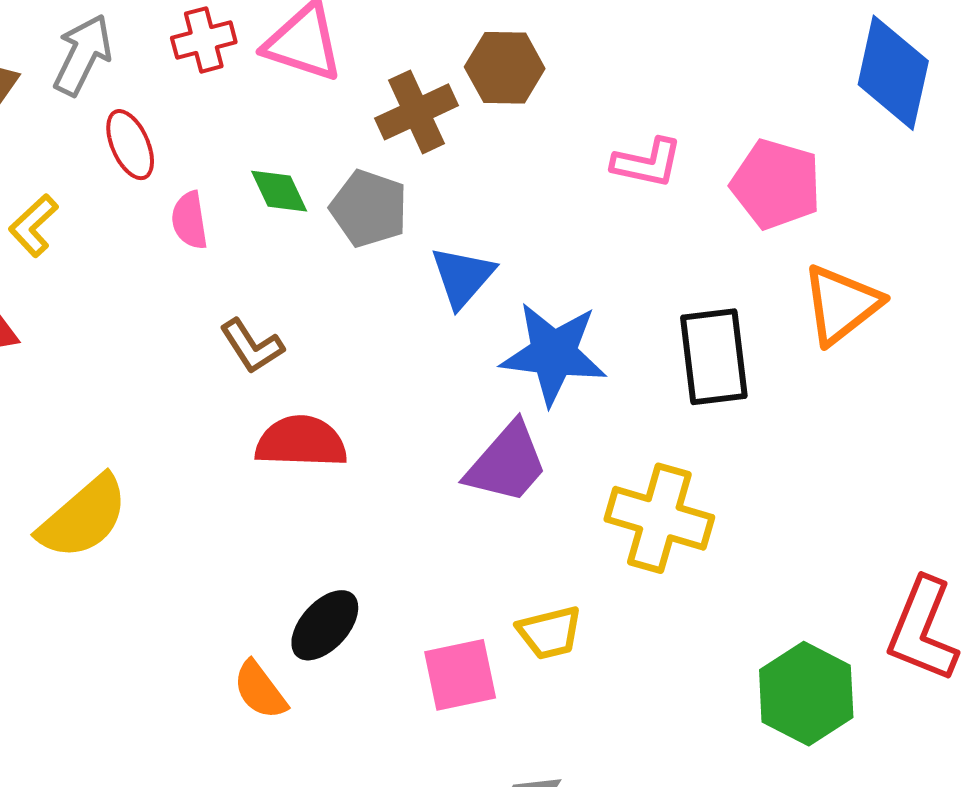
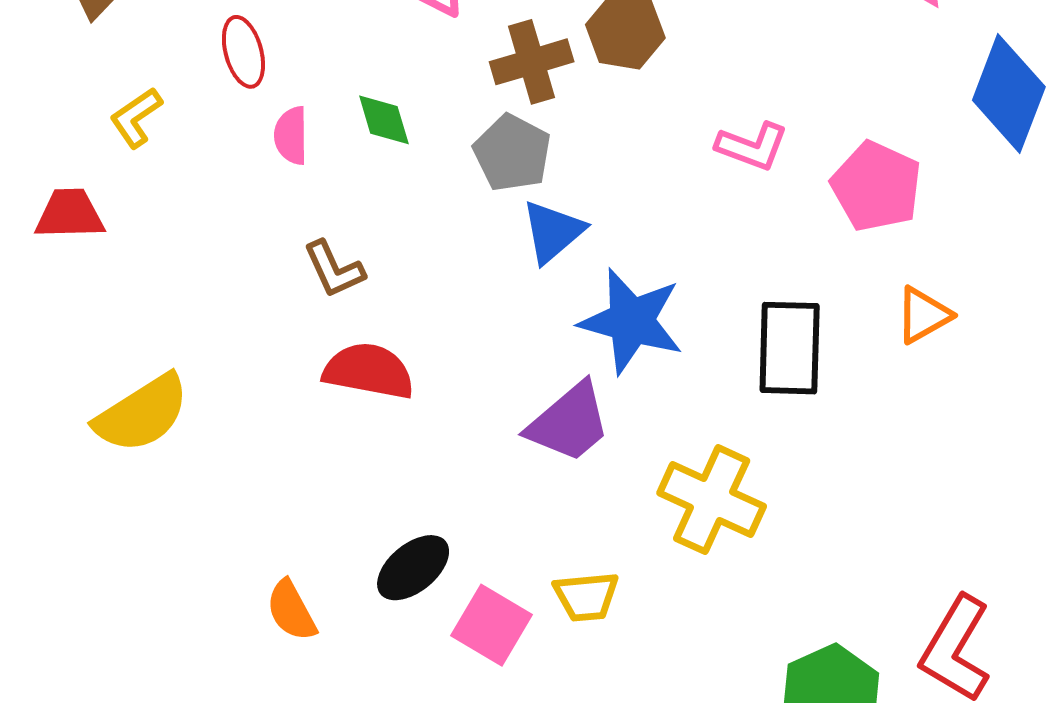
gray pentagon: (369, 208) -> (512, 153), moved
orange triangle: (841, 304) -> (923, 315), size x0.7
black ellipse: (325, 625) -> (413, 568), moved
pink square: (460, 675) -> (491, 625), turned 34

